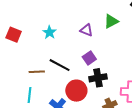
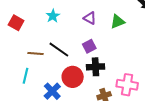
green triangle: (111, 21) -> (118, 22), moved
red square: (14, 35) -> (16, 23), moved

